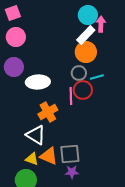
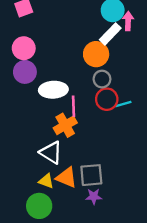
pink circle: (16, 37) -> (24, 48), moved
orange circle: (86, 52) -> (96, 54), moved
cyan line: (97, 77) -> (123, 104), moved
pink line: (71, 96) -> (74, 106), moved

